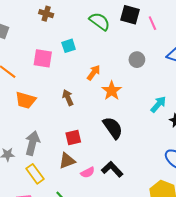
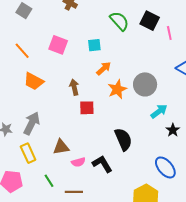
cyan square: (69, 46) -> (94, 45), moved
gray circle: (137, 60) -> (145, 84), moved, size x1.5
black semicircle: (113, 128) -> (123, 139), moved
red square: (73, 137) -> (87, 108), moved

